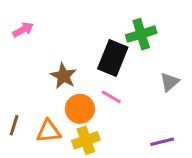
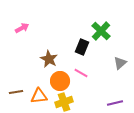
green cross: (141, 34) -> (101, 31), turned -30
black rectangle: (113, 58) -> (82, 47), size x0.7
brown line: (14, 125) -> (16, 92), turned 64

